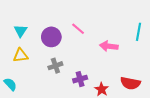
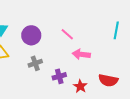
pink line: (78, 29) -> (67, 34), moved
pink arrow: (109, 46) -> (81, 54), moved

